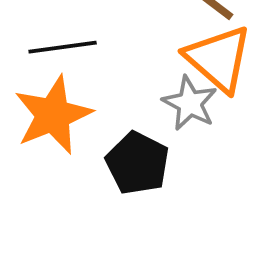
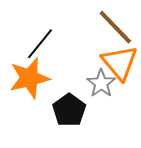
black line: (63, 47) -> (40, 44), turned -52

